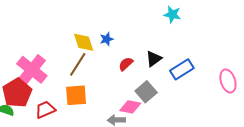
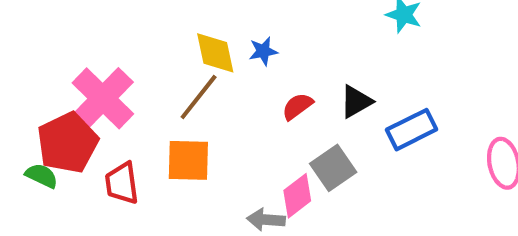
pink diamond: (130, 107) -> (297, 196), turned -55
red trapezoid: (45, 110) -> (122, 183), turned -80

